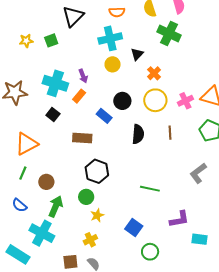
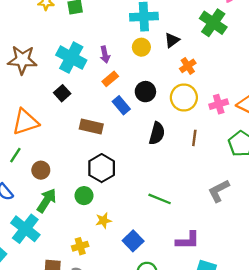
orange rectangle: (79, 96) -> (110, 79), moved
yellow star: (97, 215) -> (103, 221), moved

